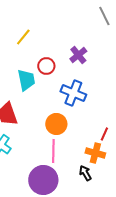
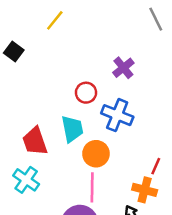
yellow line: (23, 37) -> (55, 20), moved
red circle: (46, 66) -> (86, 93), moved
cyan trapezoid: (26, 80) -> (72, 129), moved

